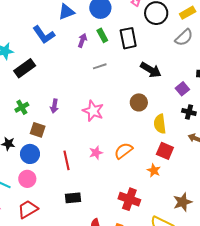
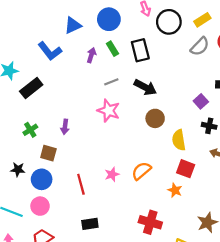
black arrow: (151, 70) -> (145, 87), moved
pink star: (93, 111) -> (109, 111), moved

